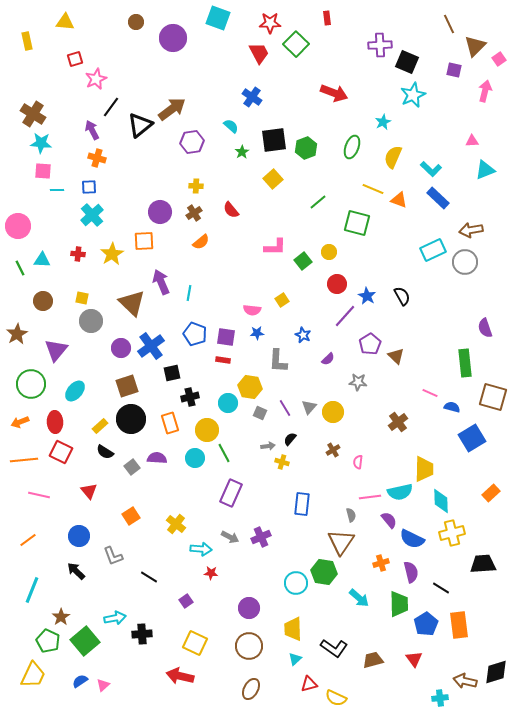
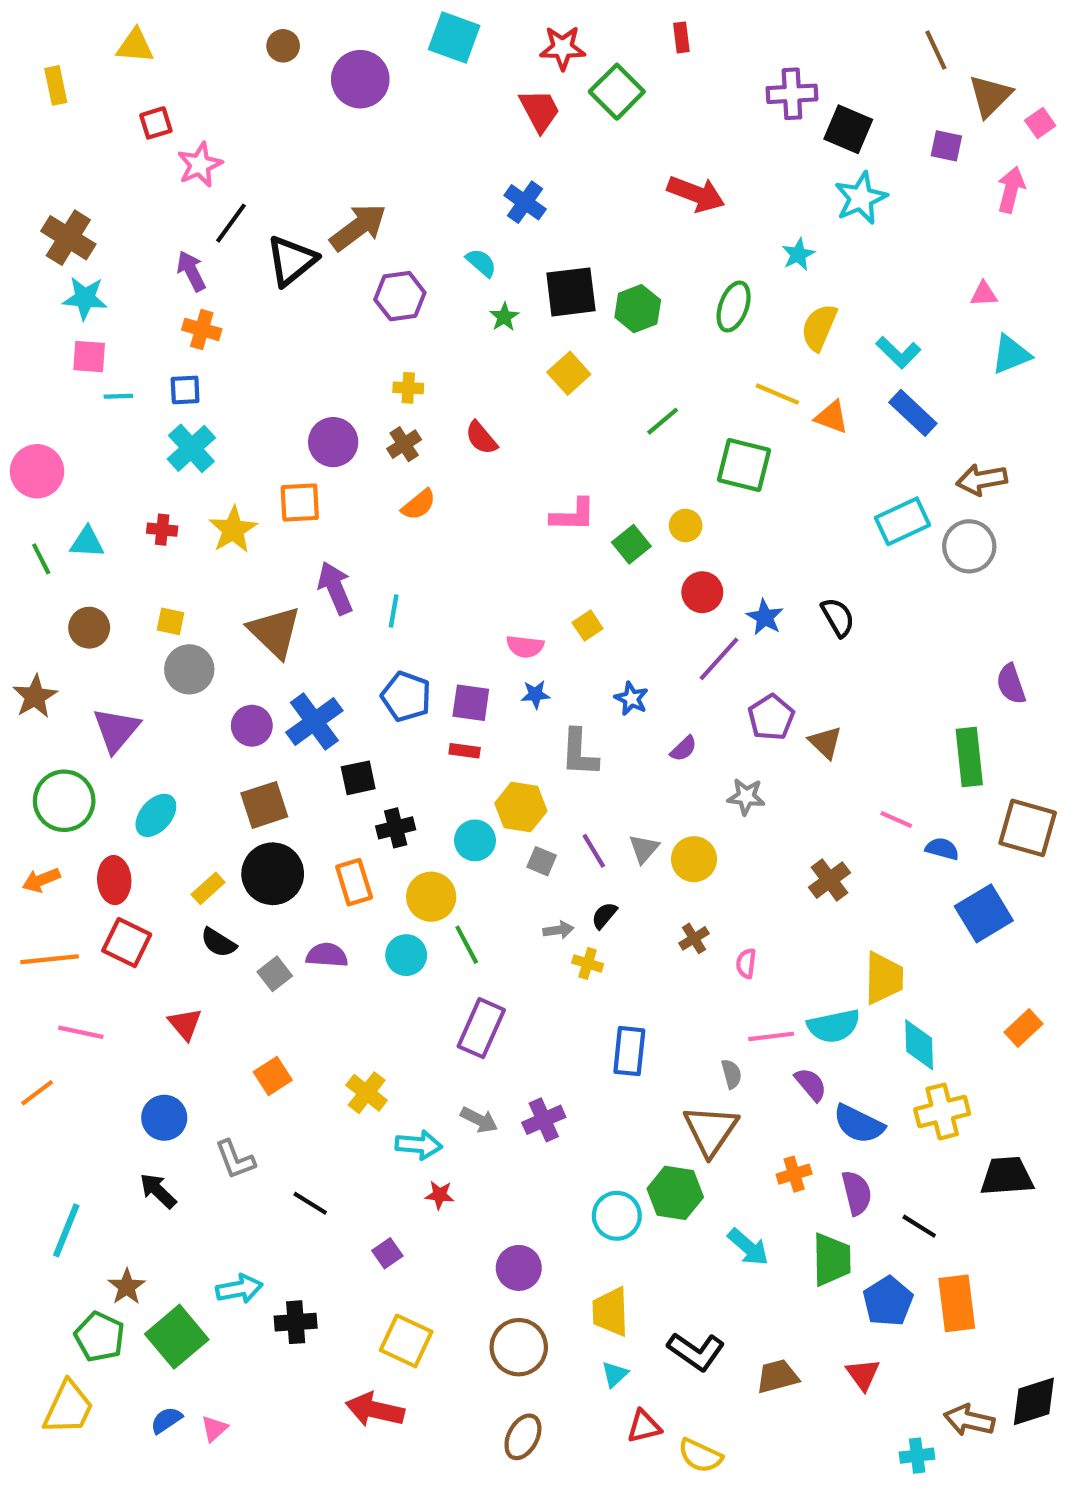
orange line: (28, 540) -> (37, 1093), moved

